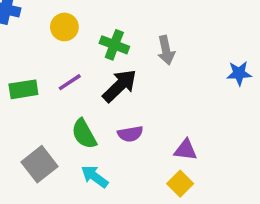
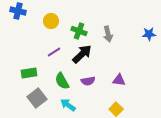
blue star: (239, 73) -> (149, 34), moved
green rectangle: (23, 89) -> (29, 73), moved
purple triangle: (186, 150) -> (119, 80), moved

